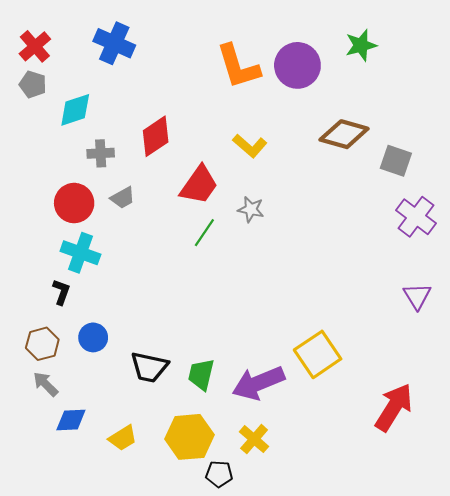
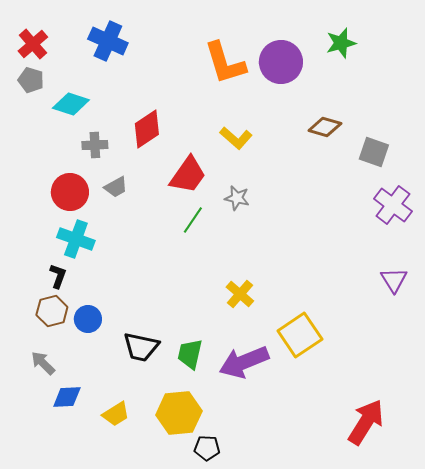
cyan diamond: (75, 110) -> (71, 104), turned 36
brown diamond: (344, 134) -> (325, 127), size x0.7
brown hexagon: (42, 344) -> (52, 311), moved
red arrow: (394, 407) -> (366, 422), moved
yellow cross: (254, 439) -> (240, 294), moved

